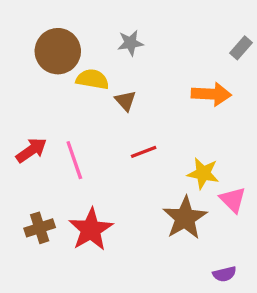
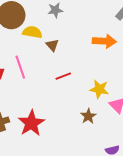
pink line: (74, 160) -> (20, 67), moved
brown star: (185, 218) -> (88, 116), size x0.6

